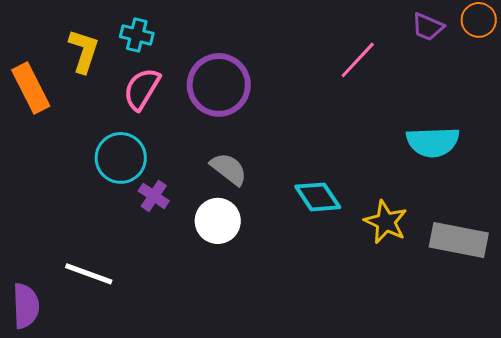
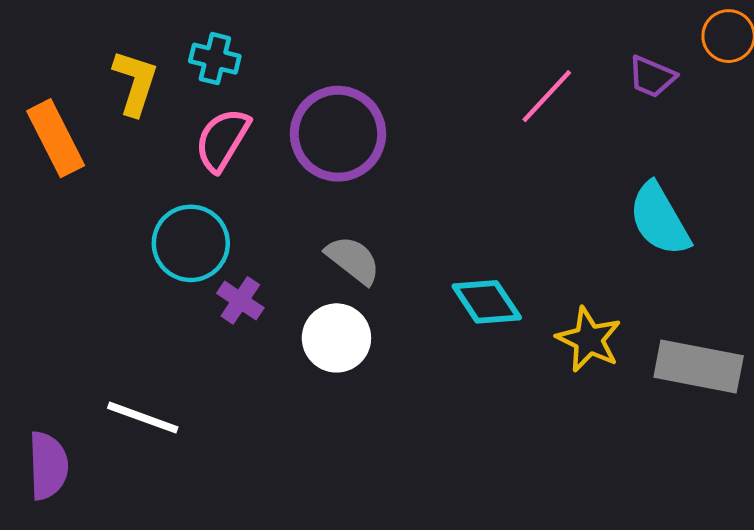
purple trapezoid: (428, 27) -> (652, 77), moved
cyan semicircle: (433, 142) -> (659, 219), turned 62

